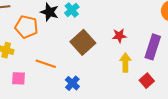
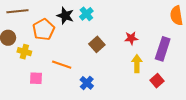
orange pentagon: (26, 27) -> (44, 30), turned 30
brown square: (83, 42) -> (97, 44), size x0.7

